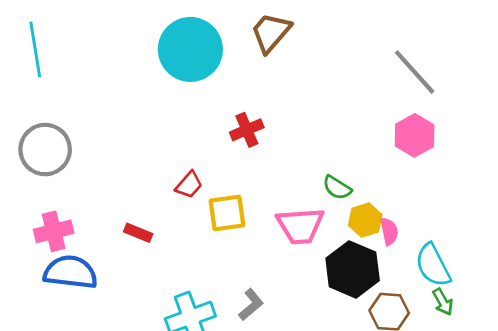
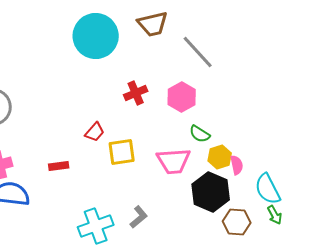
brown trapezoid: (271, 32) -> (153, 24), turned -144
gray line: (415, 72) -> (198, 52), moved
pink hexagon: (415, 135) -> (182, 97), moved
red rectangle: (138, 233) -> (59, 166), turned -30

